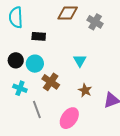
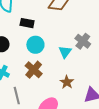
gray cross: (95, 22) -> (83, 41), moved
cyan circle: (35, 64) -> (35, 45), moved

